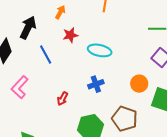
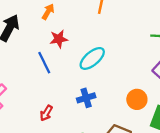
cyan ellipse: (100, 50) -> (92, 58), turned -55
blue line: (46, 55) -> (44, 63), moved

